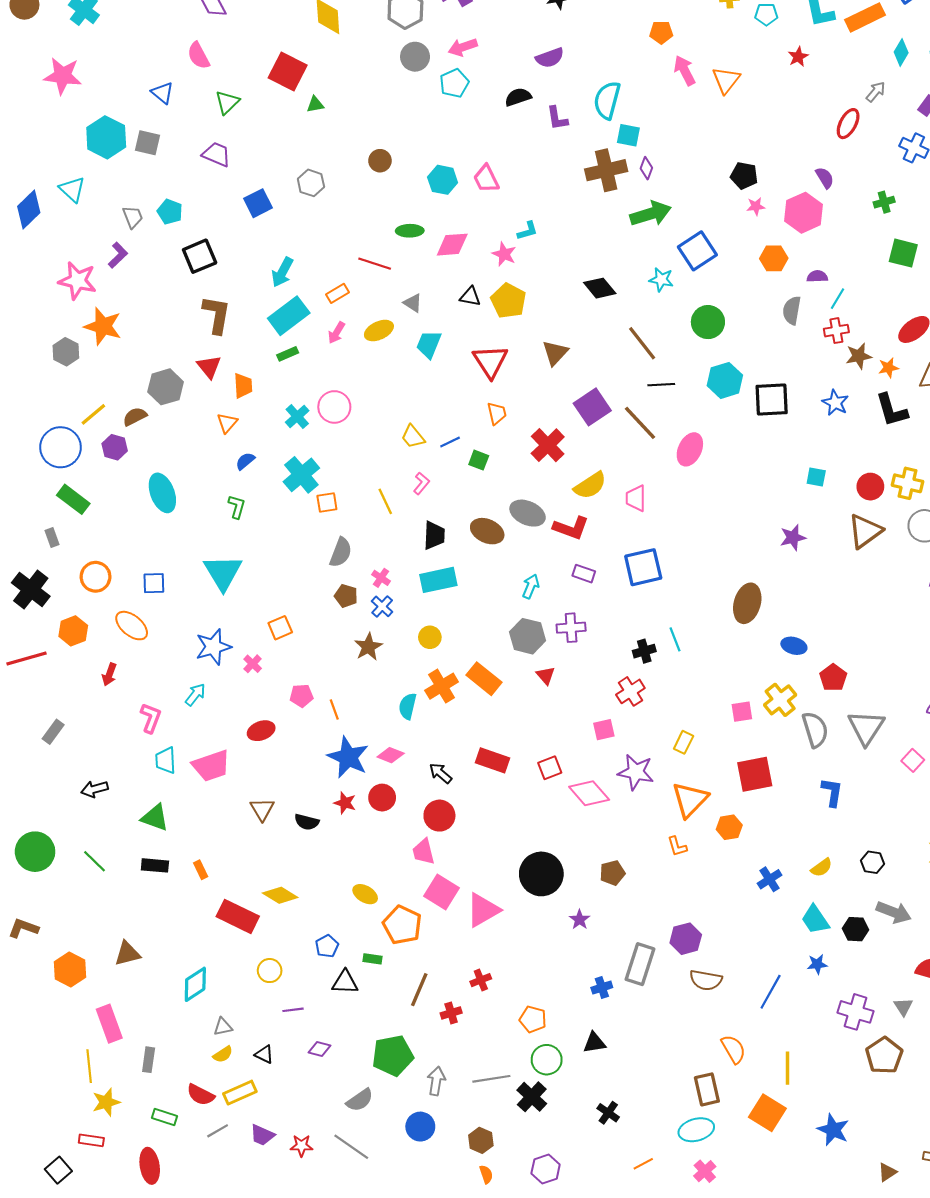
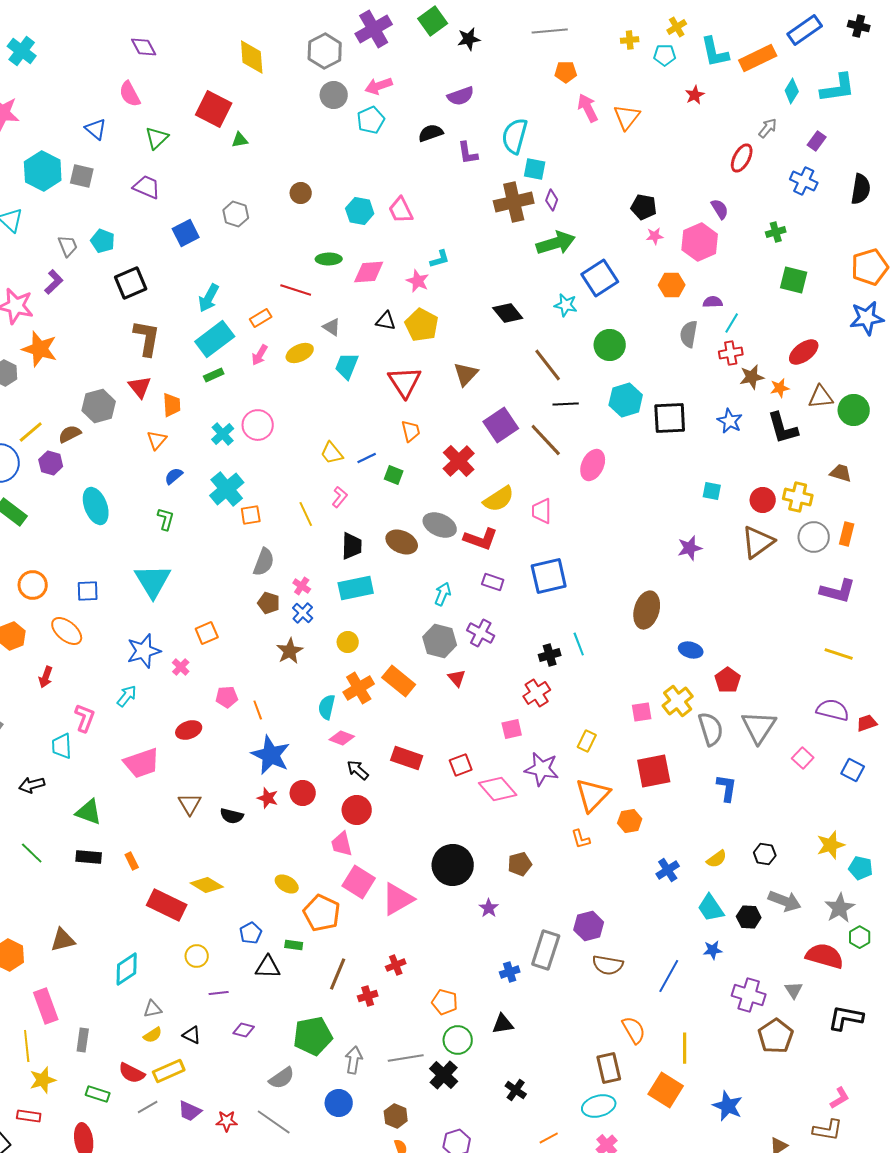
purple cross: (571, 628) -> (481, 633), turned 32
pink diamond: (391, 755) -> (342, 738), moved
cyan trapezoid: (166, 760) -> (62, 746), moved

